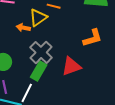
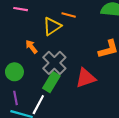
orange arrow: (23, 28) -> (31, 47), moved, turned 40

